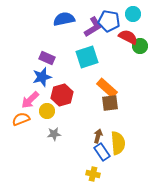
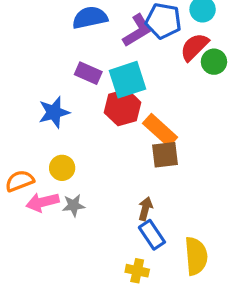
red semicircle: (128, 37) -> (194, 47), turned -72
purple rectangle: (47, 58) -> (88, 73), moved
red hexagon: (62, 95) -> (123, 107), moved
pink arrow: (30, 100) -> (42, 202), moved, turned 30
yellow semicircle: (118, 143) -> (196, 256), moved

